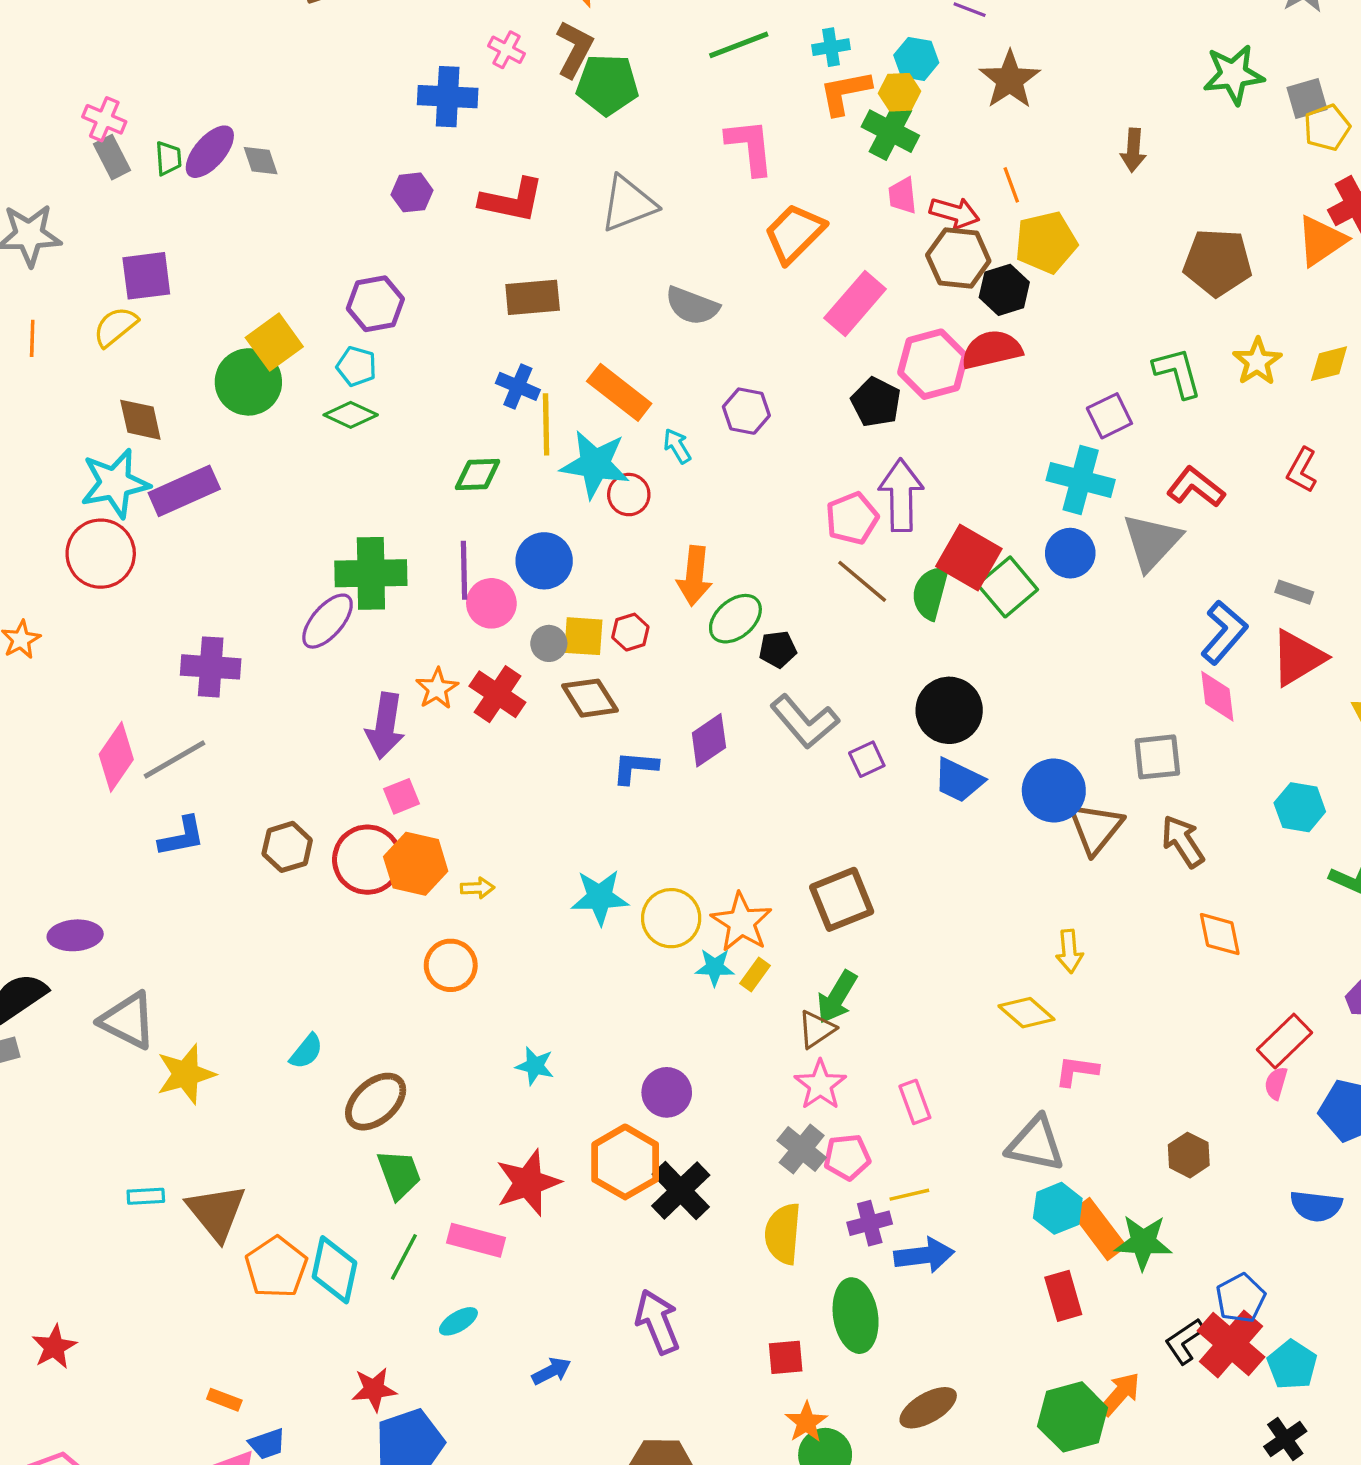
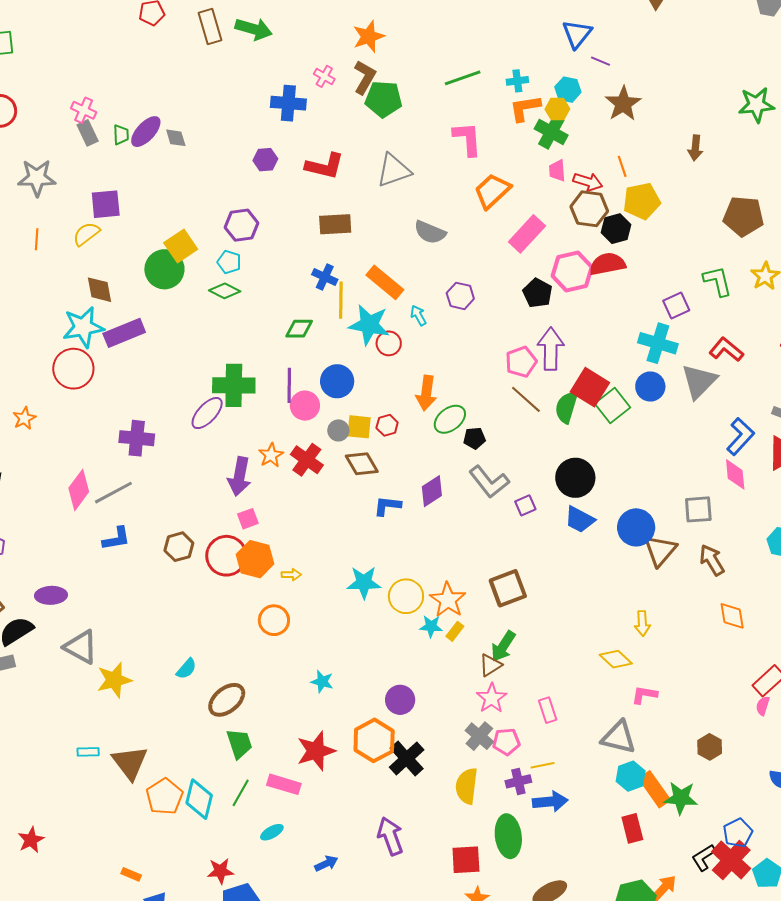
red square: (786, 1357) -> (466, 860), size x1.4

